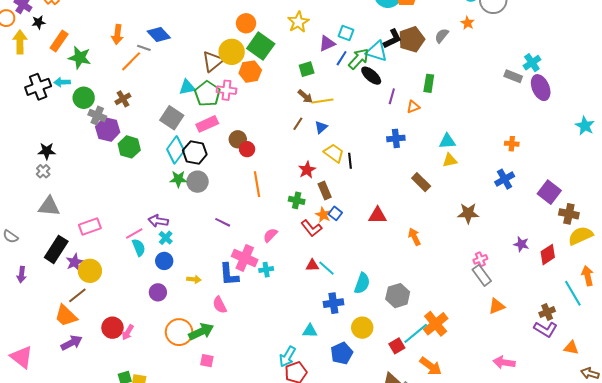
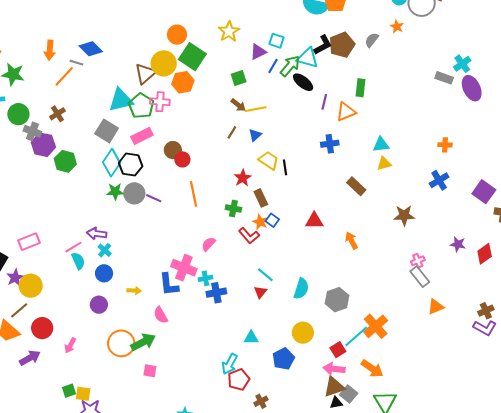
cyan triangle: (187, 87) -> (121, 100), size x1.5
orange triangle: (413, 107) -> (346, 112), size x1.5
purple line: (223, 222) -> (154, 198), moved
red triangle: (312, 265) -> (260, 292), moved, turned -48
blue cross: (333, 303) -> (216, 293), moved
red circle: (112, 328) -> (42, 328), moved
purple arrow: (72, 343) -> (30, 358), moved
pink arrow: (504, 362) -> (334, 369), moved

